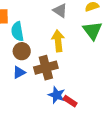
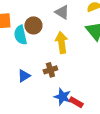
brown circle: (22, 51) -> (33, 25), moved
brown cross: (46, 68) -> (50, 70), size x0.6

